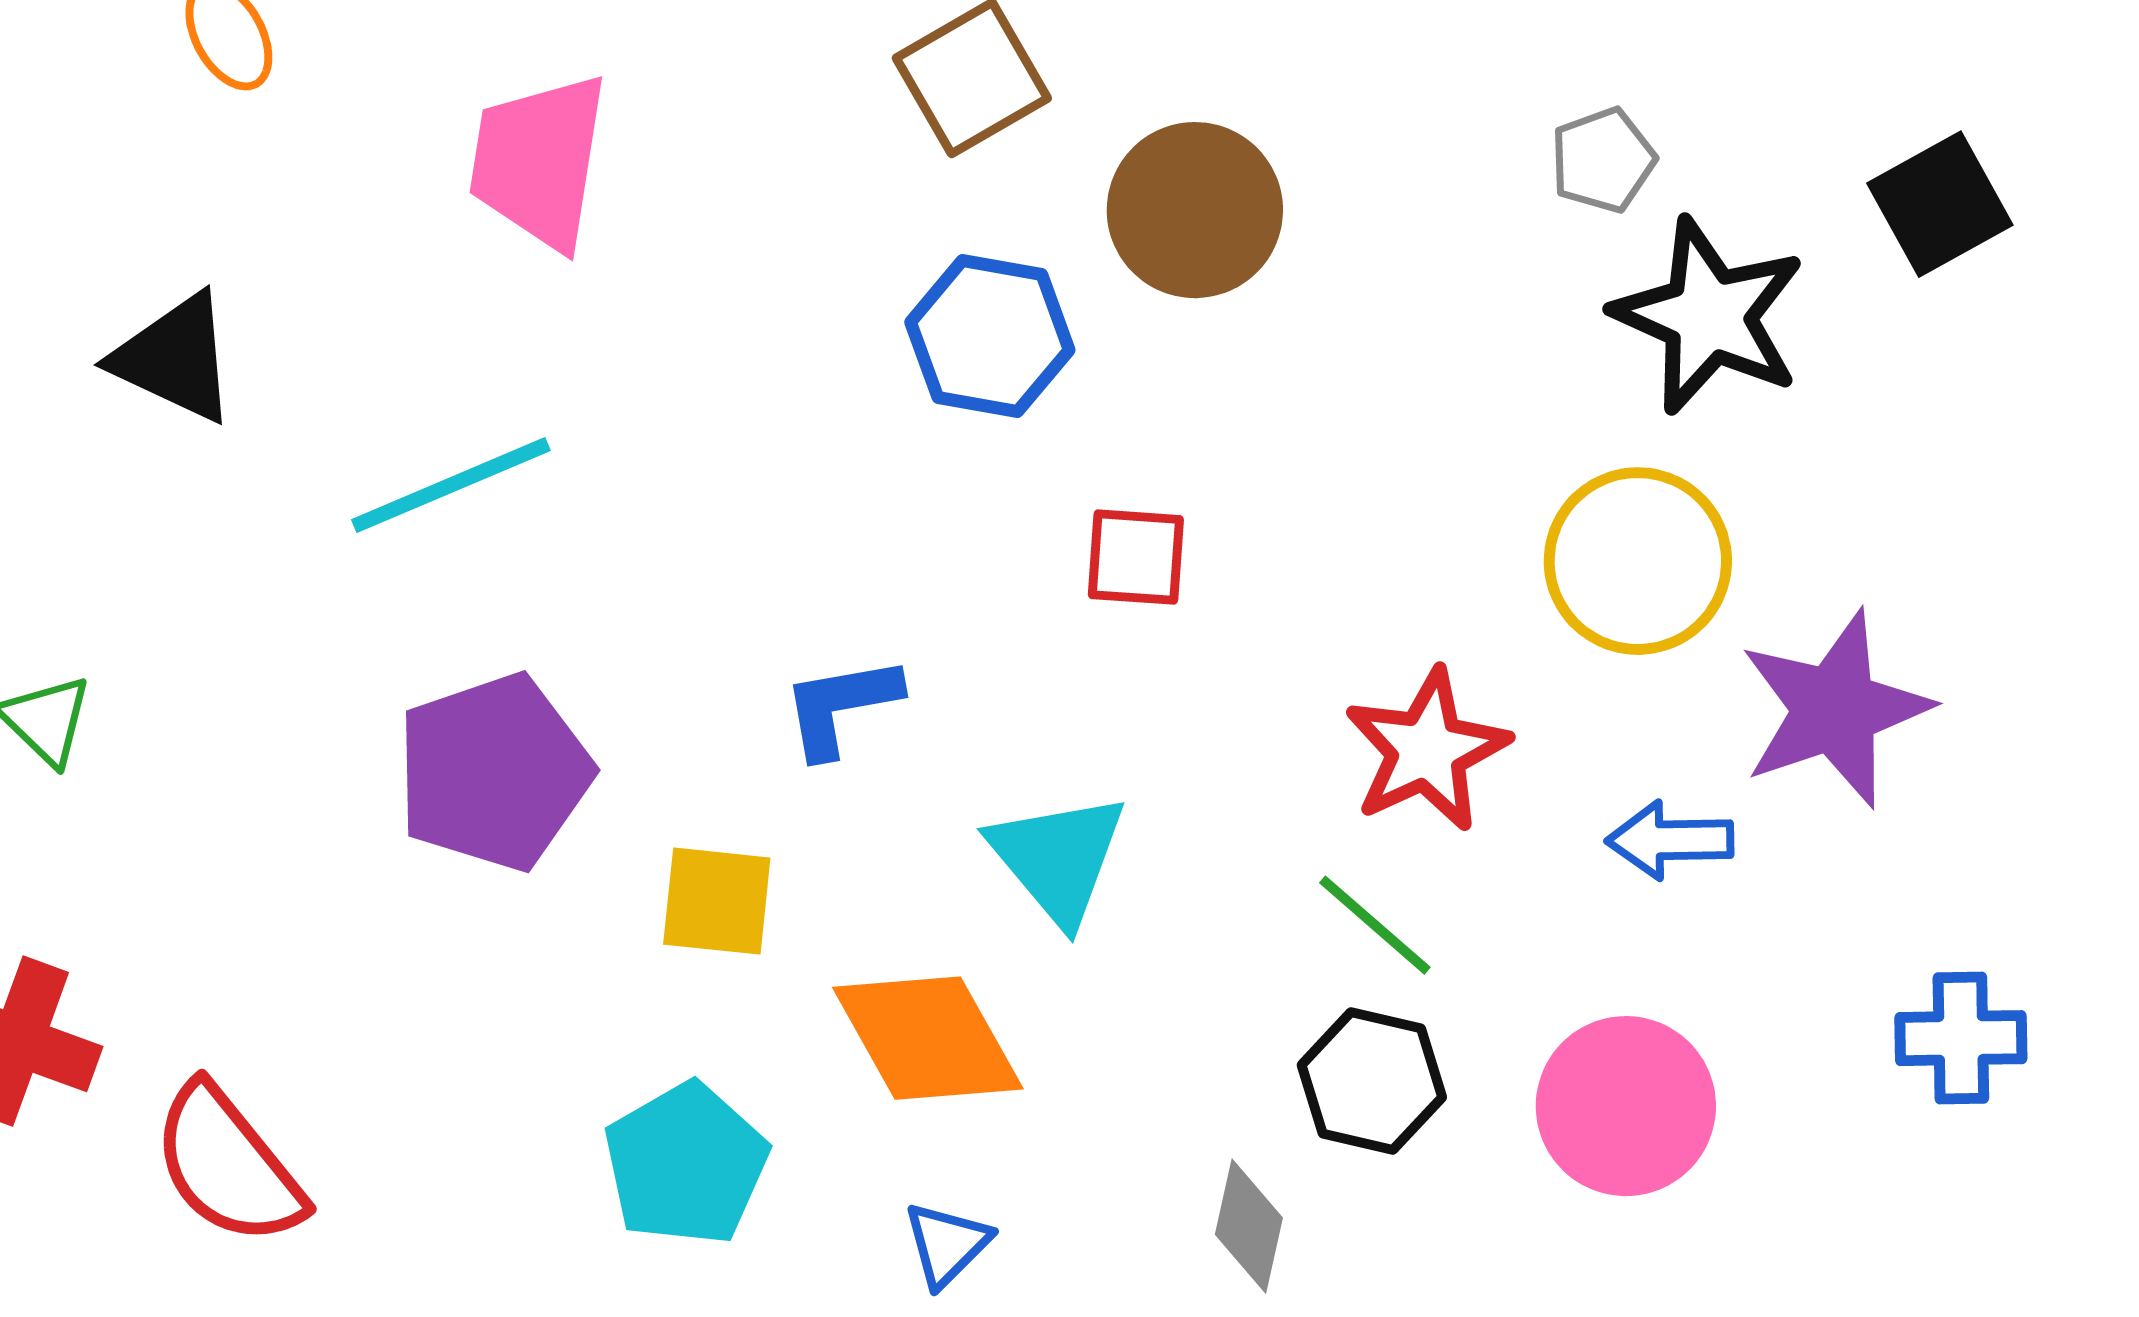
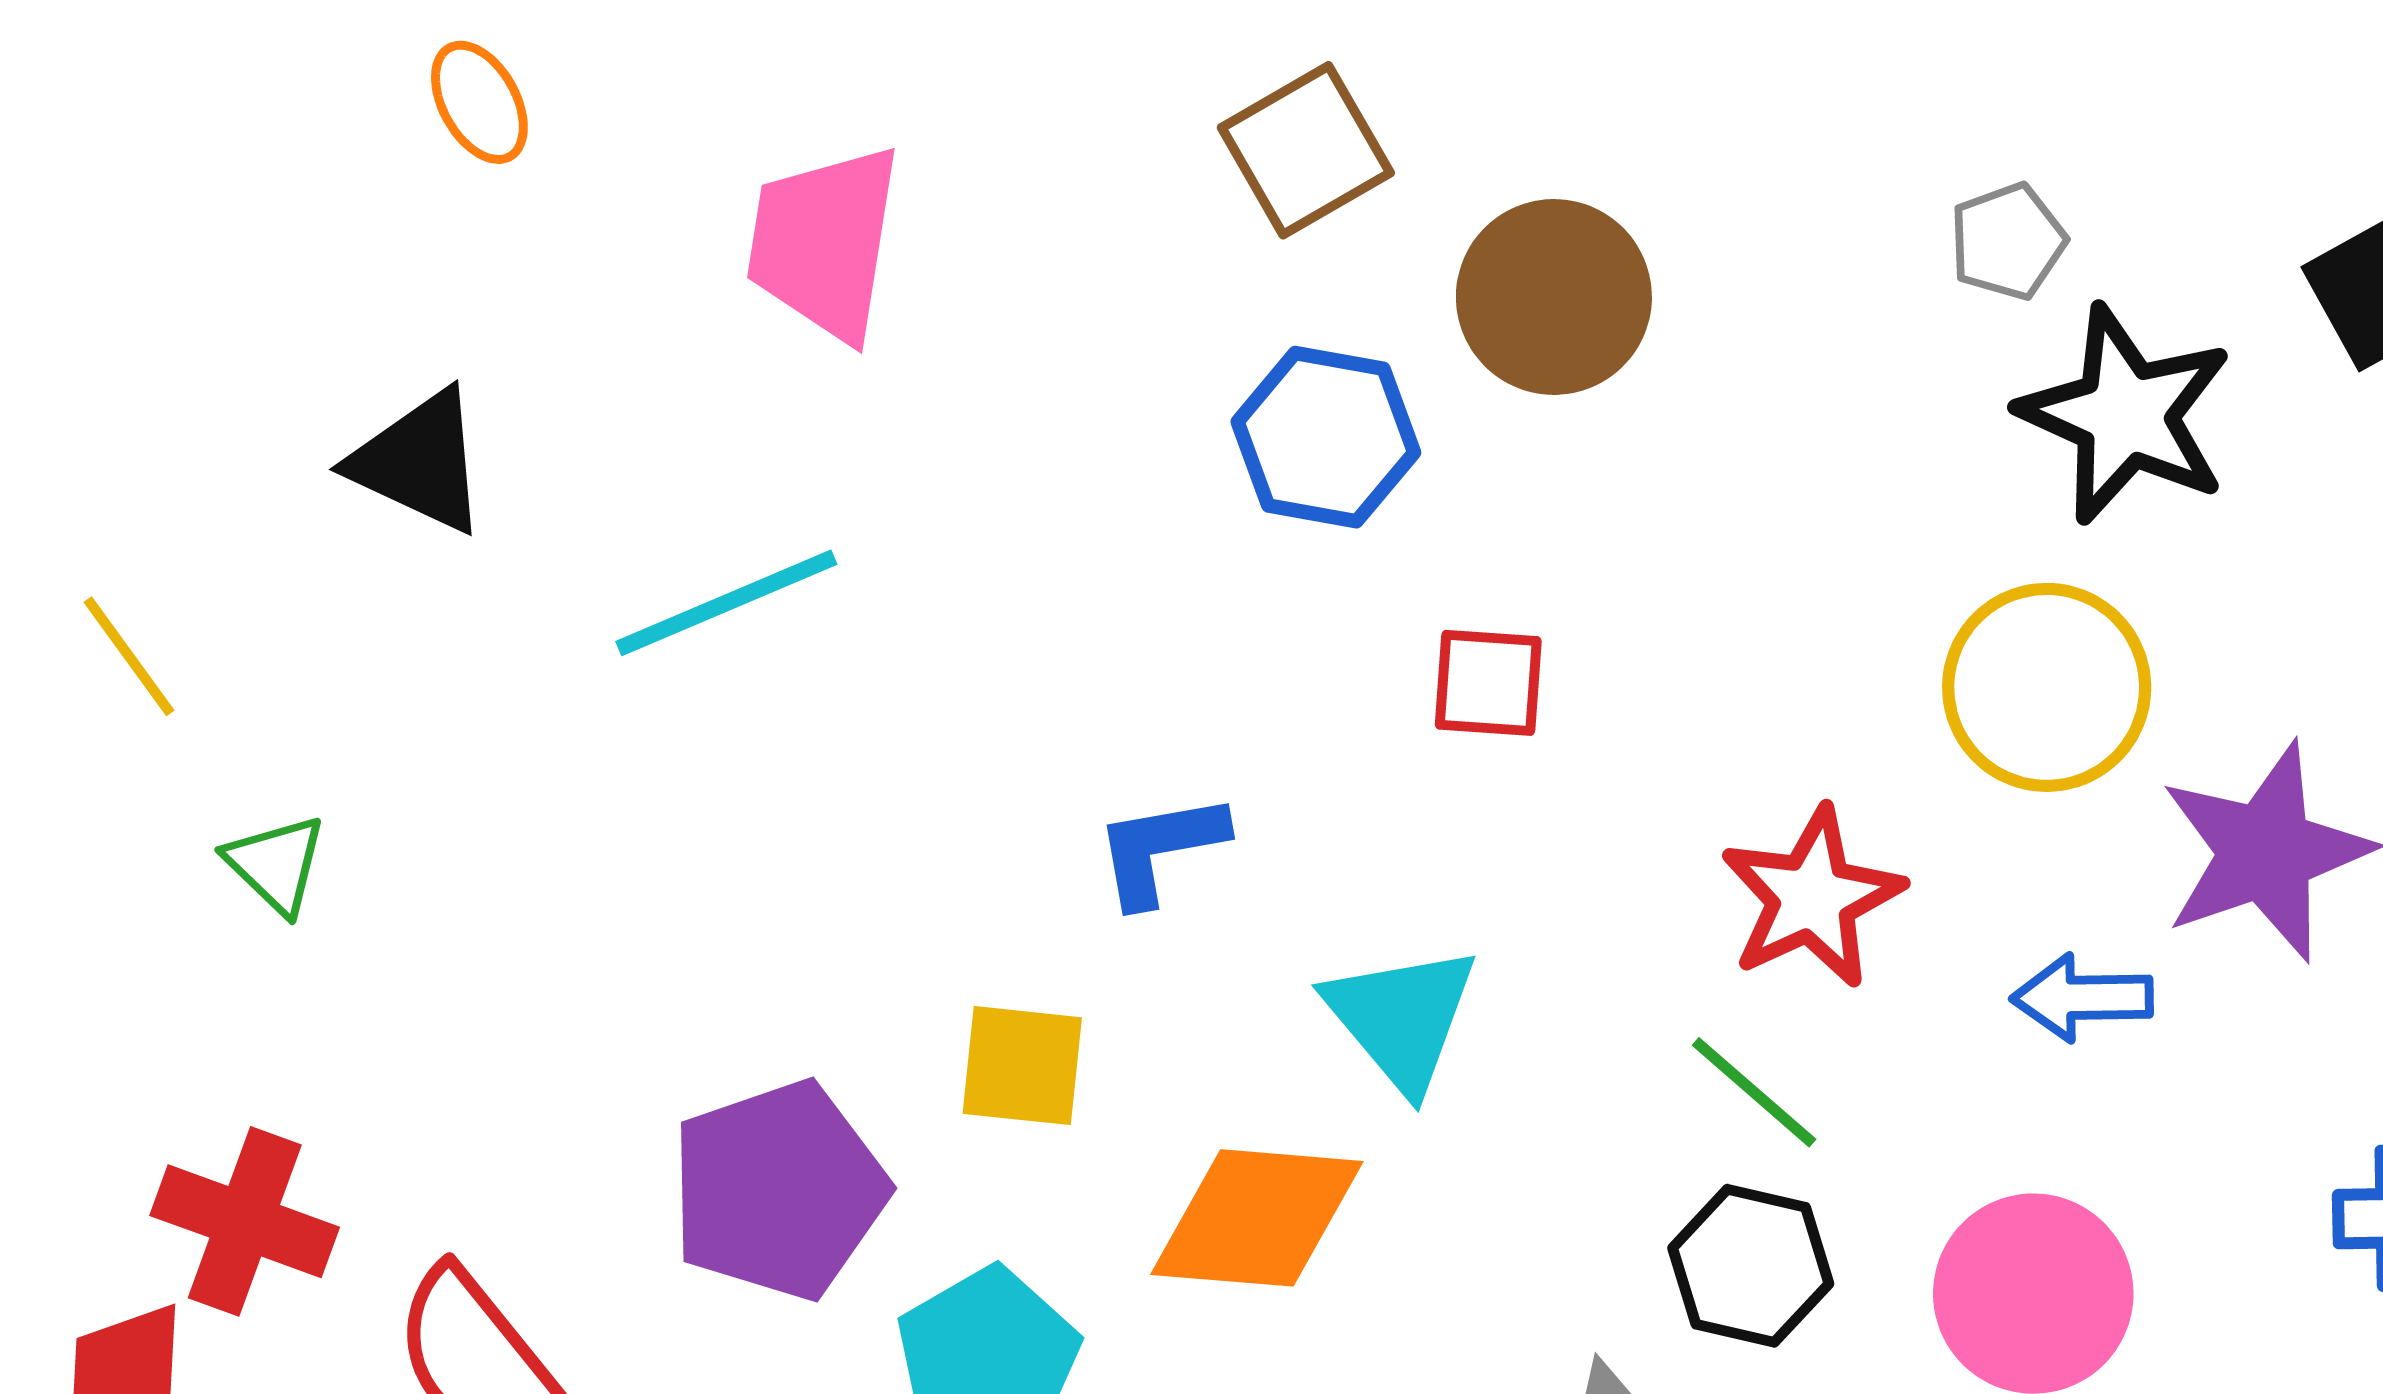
purple pentagon: (494, 772) -> (779, 1190), moved
orange diamond: (928, 1038) -> (1257, 1218), turned -56

